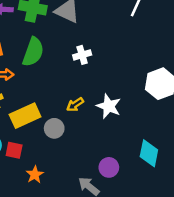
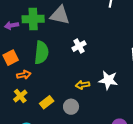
yellow arrow: (75, 105) -> (83, 85), turned 40
yellow rectangle: (25, 116) -> (47, 102), size x0.6

